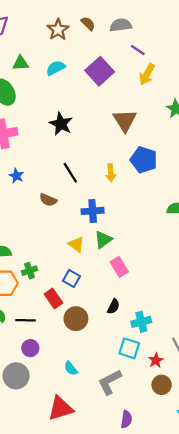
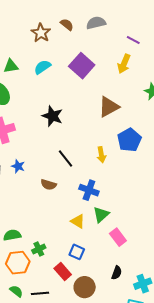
purple line: (138, 50) -> (133, 40), moved
brown triangle: (125, 120) -> (109, 107), turned 40
blue pentagon: (144, 160) -> (129, 140), turned 30
blue cross: (93, 211) -> (89, 190), turned 30

